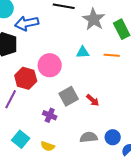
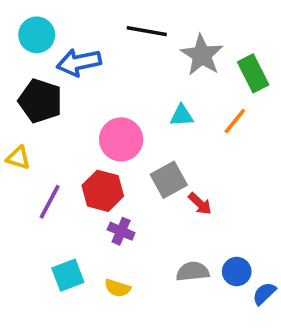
orange line: (112, 55) -> (235, 121), turned -56
red hexagon: (26, 78) -> (103, 191), moved
gray square: (69, 96) -> (169, 180), moved
cyan square: (21, 139) -> (68, 275), turned 30

